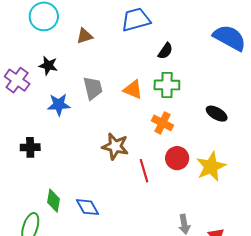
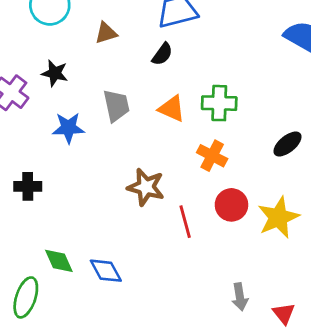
black semicircle: (165, 51) -> (162, 54), moved
black ellipse: (217, 114) -> (287, 144), turned -70
green diamond: (54, 201) -> (59, 261), turned -35

